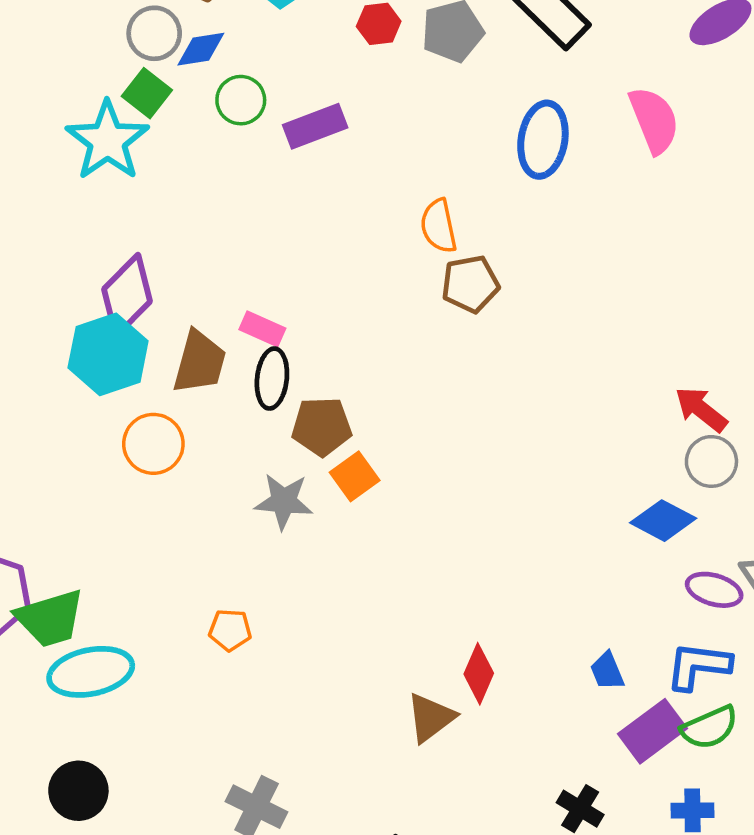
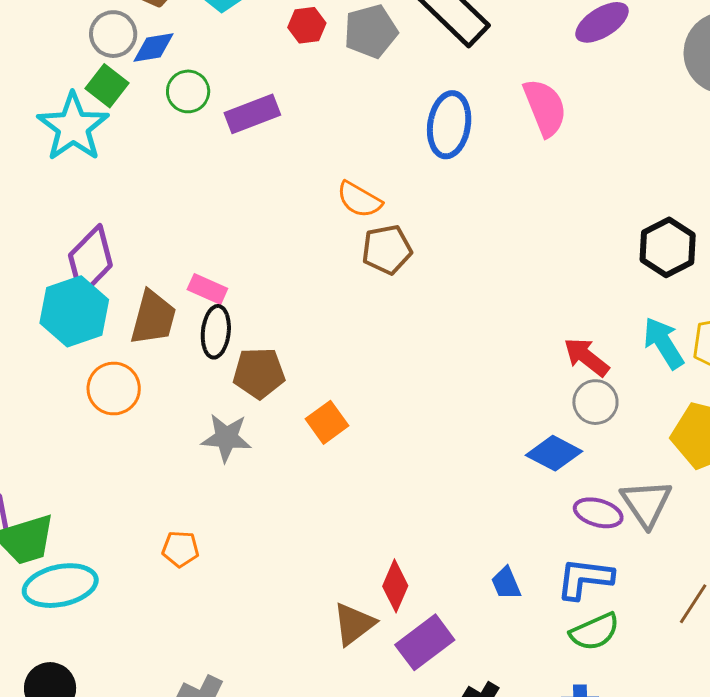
orange semicircle: (439, 226) -> (359, 200), turned -48
orange square: (355, 476) -> (327, 422), moved
purple rectangle: (652, 731) -> (425, 642), moved

